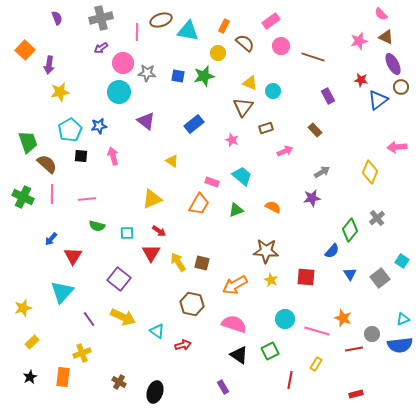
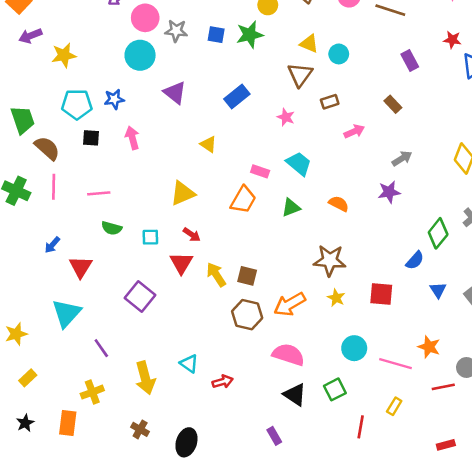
purple arrow: (49, 65) -> (30, 36), moved, turned 60
cyan pentagon: (70, 130) -> (77, 104), turned 30
brown hexagon: (192, 304) -> (247, 315), moved
yellow arrow: (123, 317) -> (145, 378), moved, turned 50

